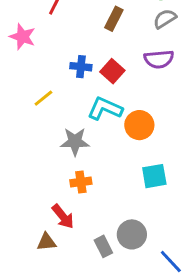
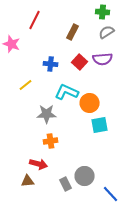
red square: (112, 71) -> (80, 62), moved
cyan square: (154, 176) -> (100, 125), moved
red arrow: (63, 216) -> (39, 164), turned -36

